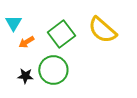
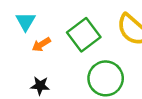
green circle: (53, 70) -> (106, 78), moved

